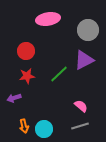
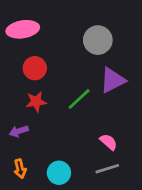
pink ellipse: (48, 19) -> (23, 29), moved
gray circle: (88, 30) -> (98, 40), moved
orange arrow: (24, 126) -> (20, 169), moved

